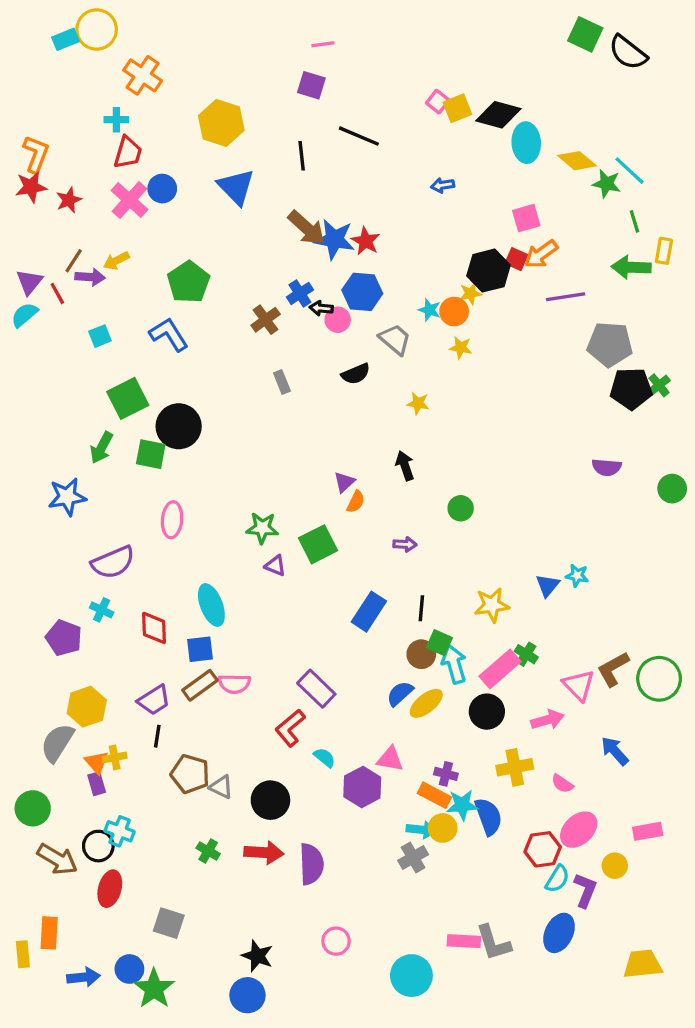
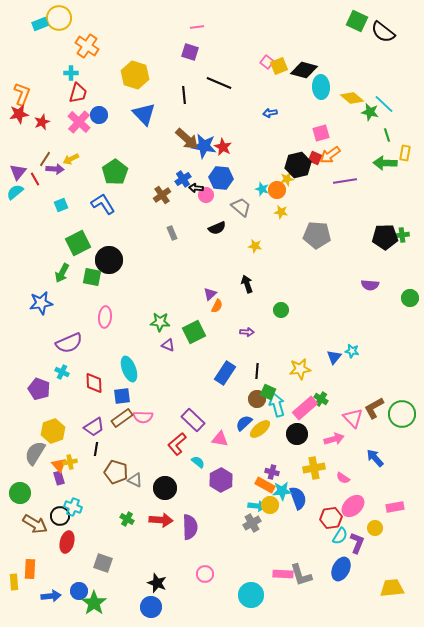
gray pentagon: (610, 344) -> (317, 235), moved
green cross: (659, 385) -> (402, 235), turned 32
pink triangle: (390, 759) -> (220, 439), moved

